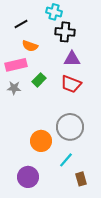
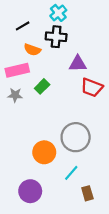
cyan cross: (54, 12) -> (58, 13), turned 35
black cross: (65, 32) -> (56, 37), moved
red trapezoid: (71, 84) -> (92, 87), moved

